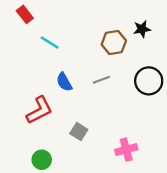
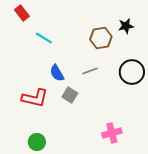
red L-shape: (39, 110) -> (35, 98), turned 40
gray square: (79, 132) -> (70, 95), moved

